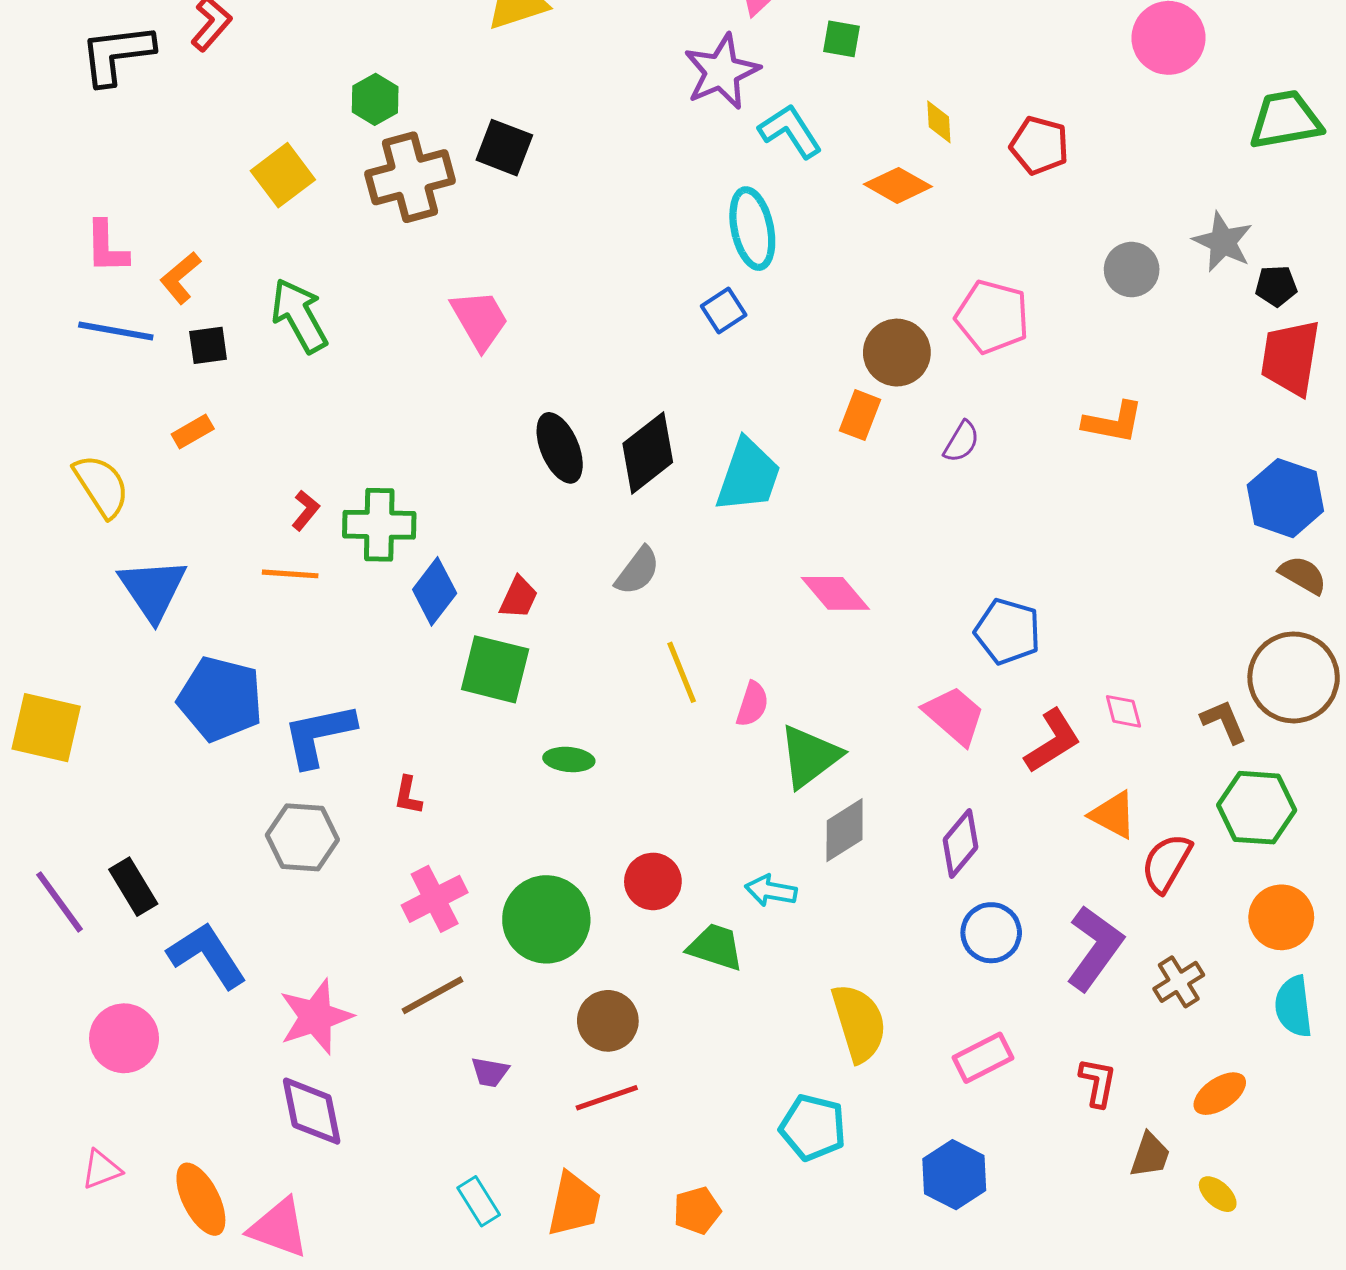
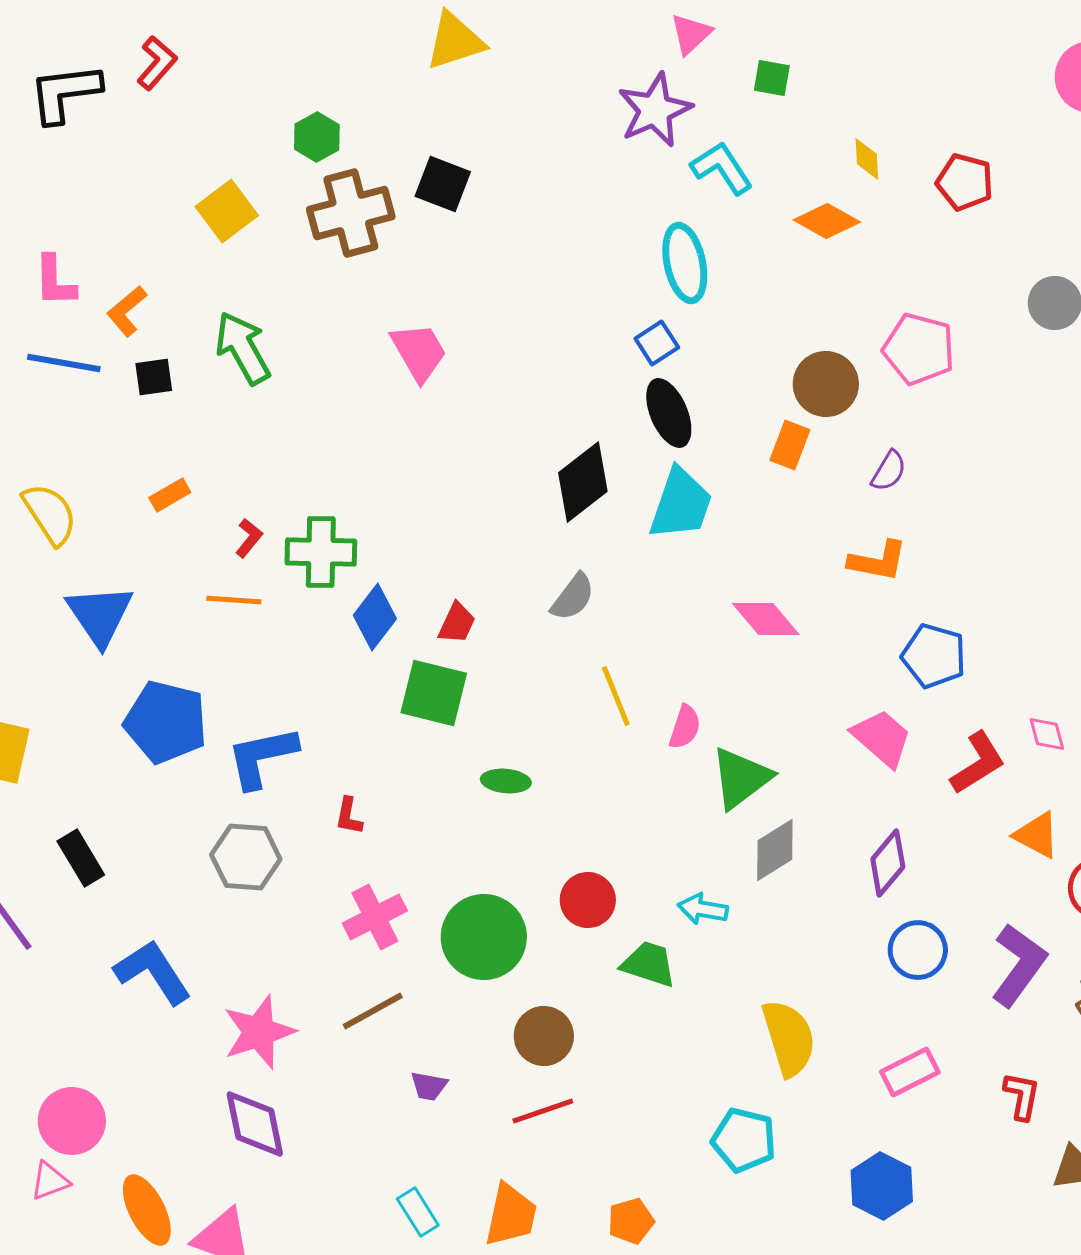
orange L-shape: (1113, 422) -> (878, 561), moved
orange rectangle: (193, 431) -> (170, 495), moved
black ellipse: (560, 448) -> (669, 413), moved
black rectangle: (133, 887) -> (81, 858), moved
pink circle: (124, 1038) -> (72, 1121), moved

